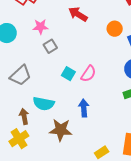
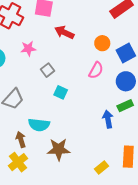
gray square: (50, 46) -> (47, 70), moved
pink semicircle: (88, 74) -> (96, 70), moved
blue arrow: (84, 108) -> (108, 119), moved

